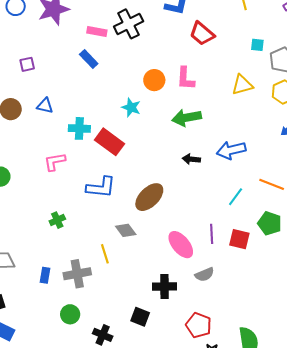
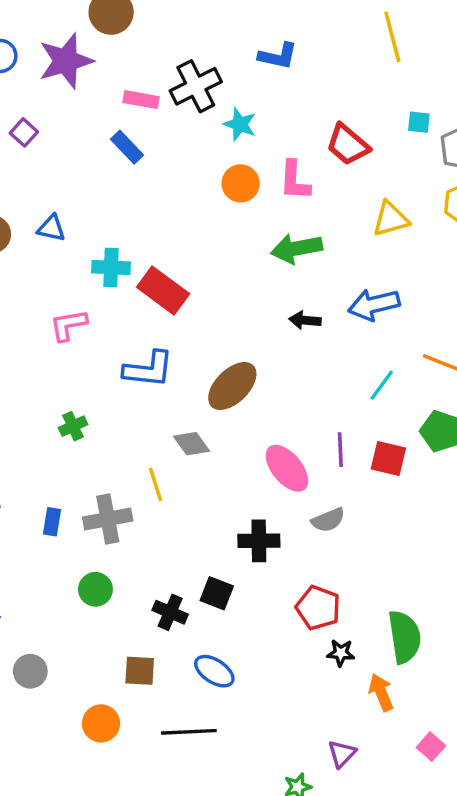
red trapezoid: (202, 34) -> (348, 145), moved
purple square: (27, 64) -> (24, 132), moved, turned -35
yellow triangle: (242, 85) -> (391, 219), moved
cyan star: (131, 107) -> (240, 124), moved
black cross: (103, 335) -> (170, 612), moved

